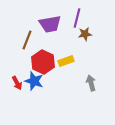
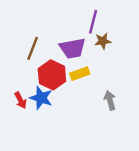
purple trapezoid: (50, 24) -> (73, 48), moved

